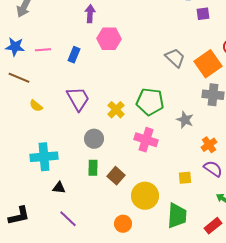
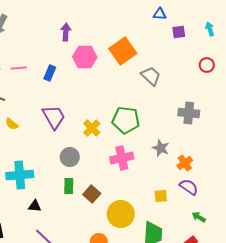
orange square: (208, 64) -> (123, 51), moved
gray star: (185, 120) -> (161, 148), moved
pink cross: (146, 140) -> (122, 158), turned -30

